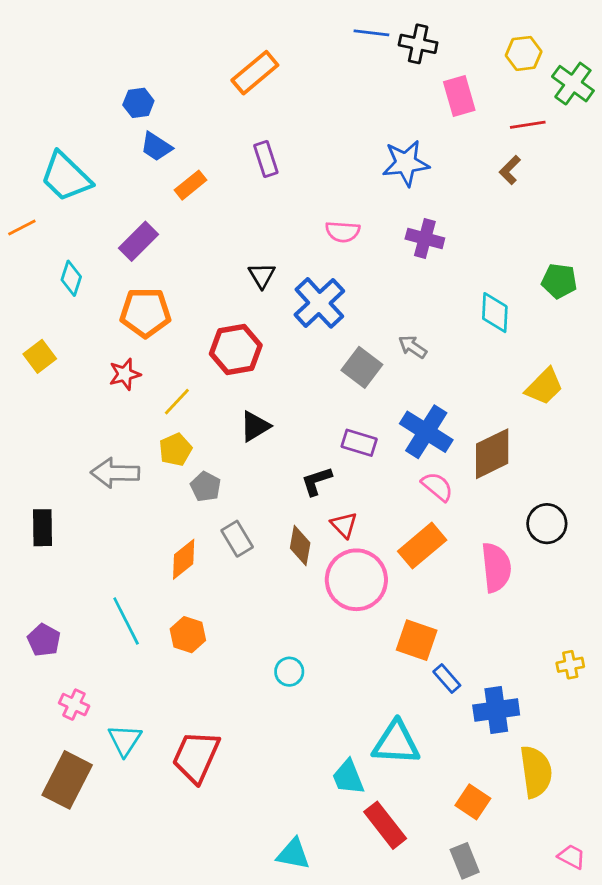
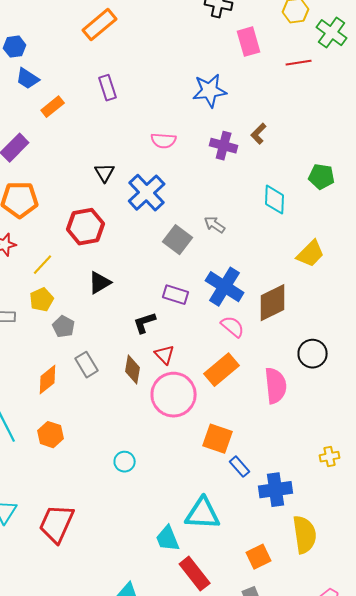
brown L-shape: (510, 170) -> (259, 134), moved
orange square: (473, 802) -> (259, 557), turned 30

